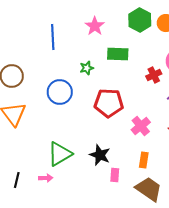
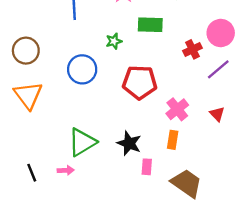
orange rectangle: (144, 160) -> (173, 140), moved
black line: (17, 180) -> (32, 173), turned -35

